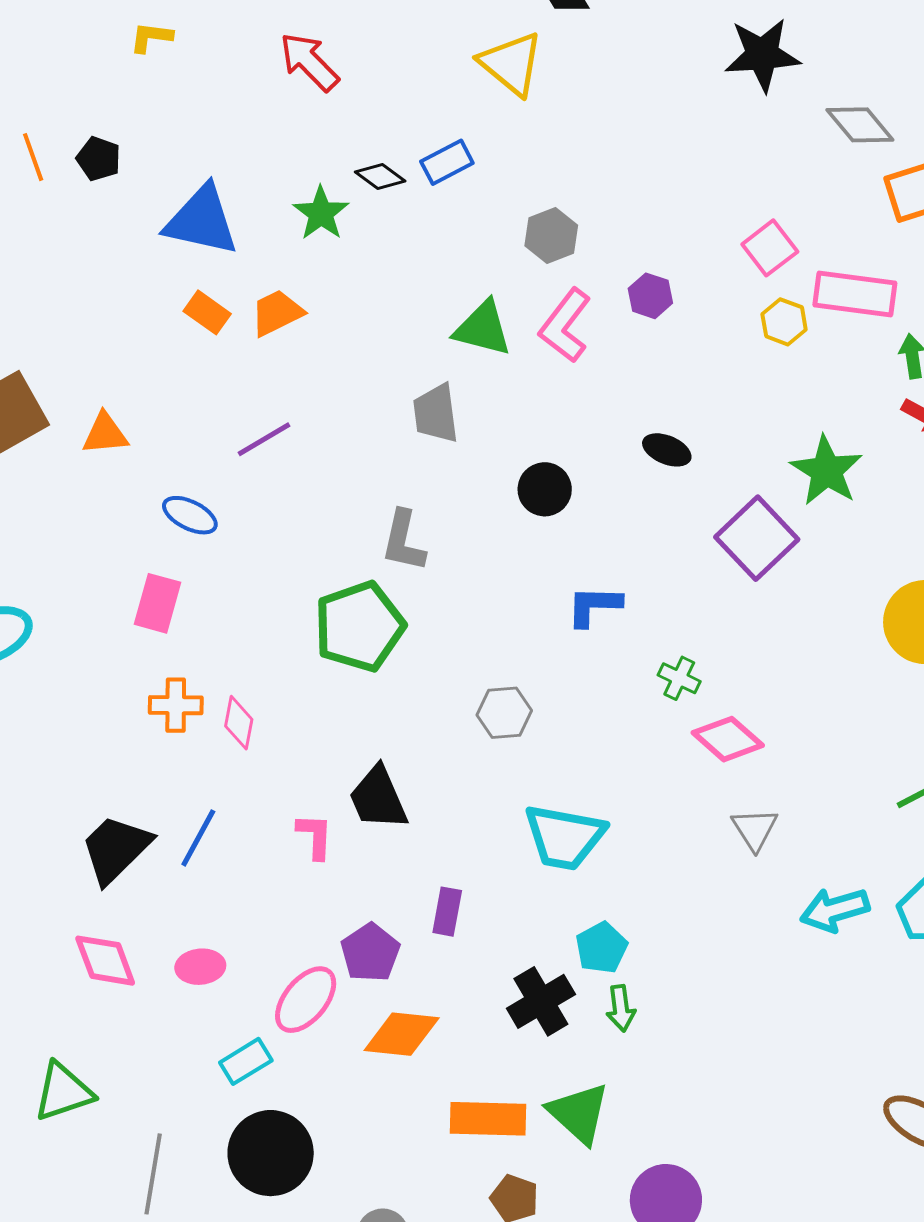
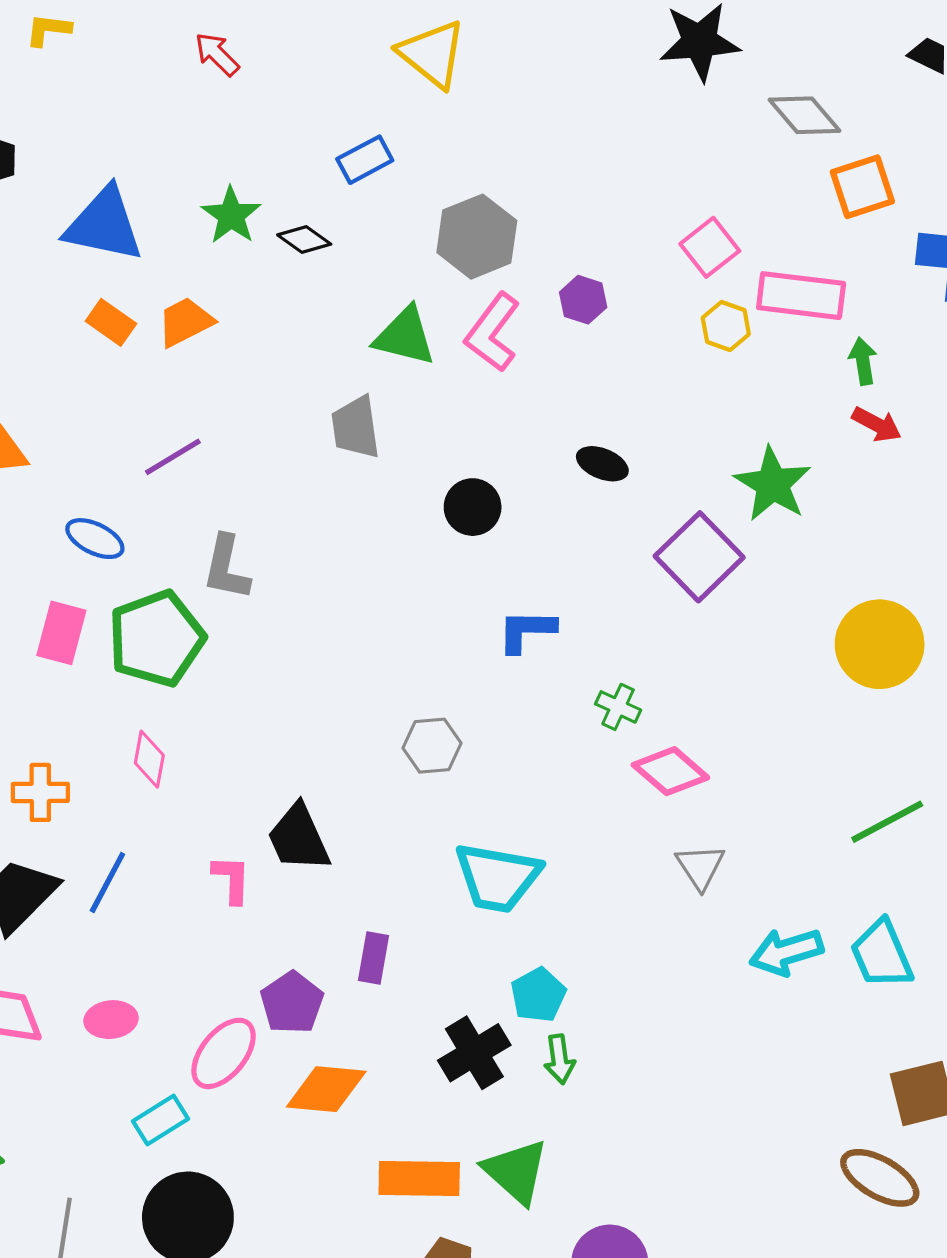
red arrow: (309, 62) -> (217, 54), size x0.7
black diamond: (380, 177) -> (304, 239), moved
gray hexagon: (551, 235) -> (477, 237), size x1.4
gray L-shape: (403, 541) -> (226, 568), moved
green pentagon: (359, 626) -> (156, 639), moved
orange cross: (176, 705) -> (40, 792), moved

